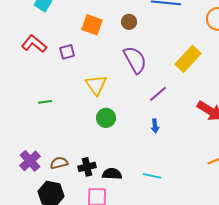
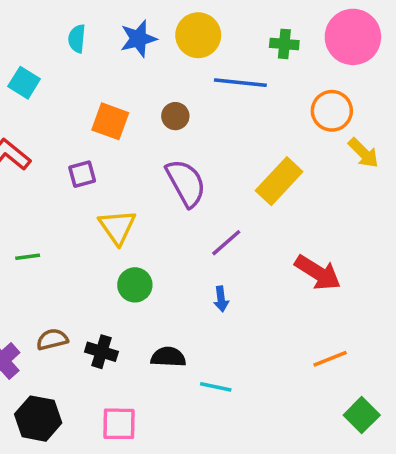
purple square: (67, 52) -> (82, 174), moved
brown semicircle: (59, 163) -> (52, 339), moved
black cross: (87, 167) -> (101, 352), moved, turned 30
black semicircle: (112, 174) -> (168, 357), moved

